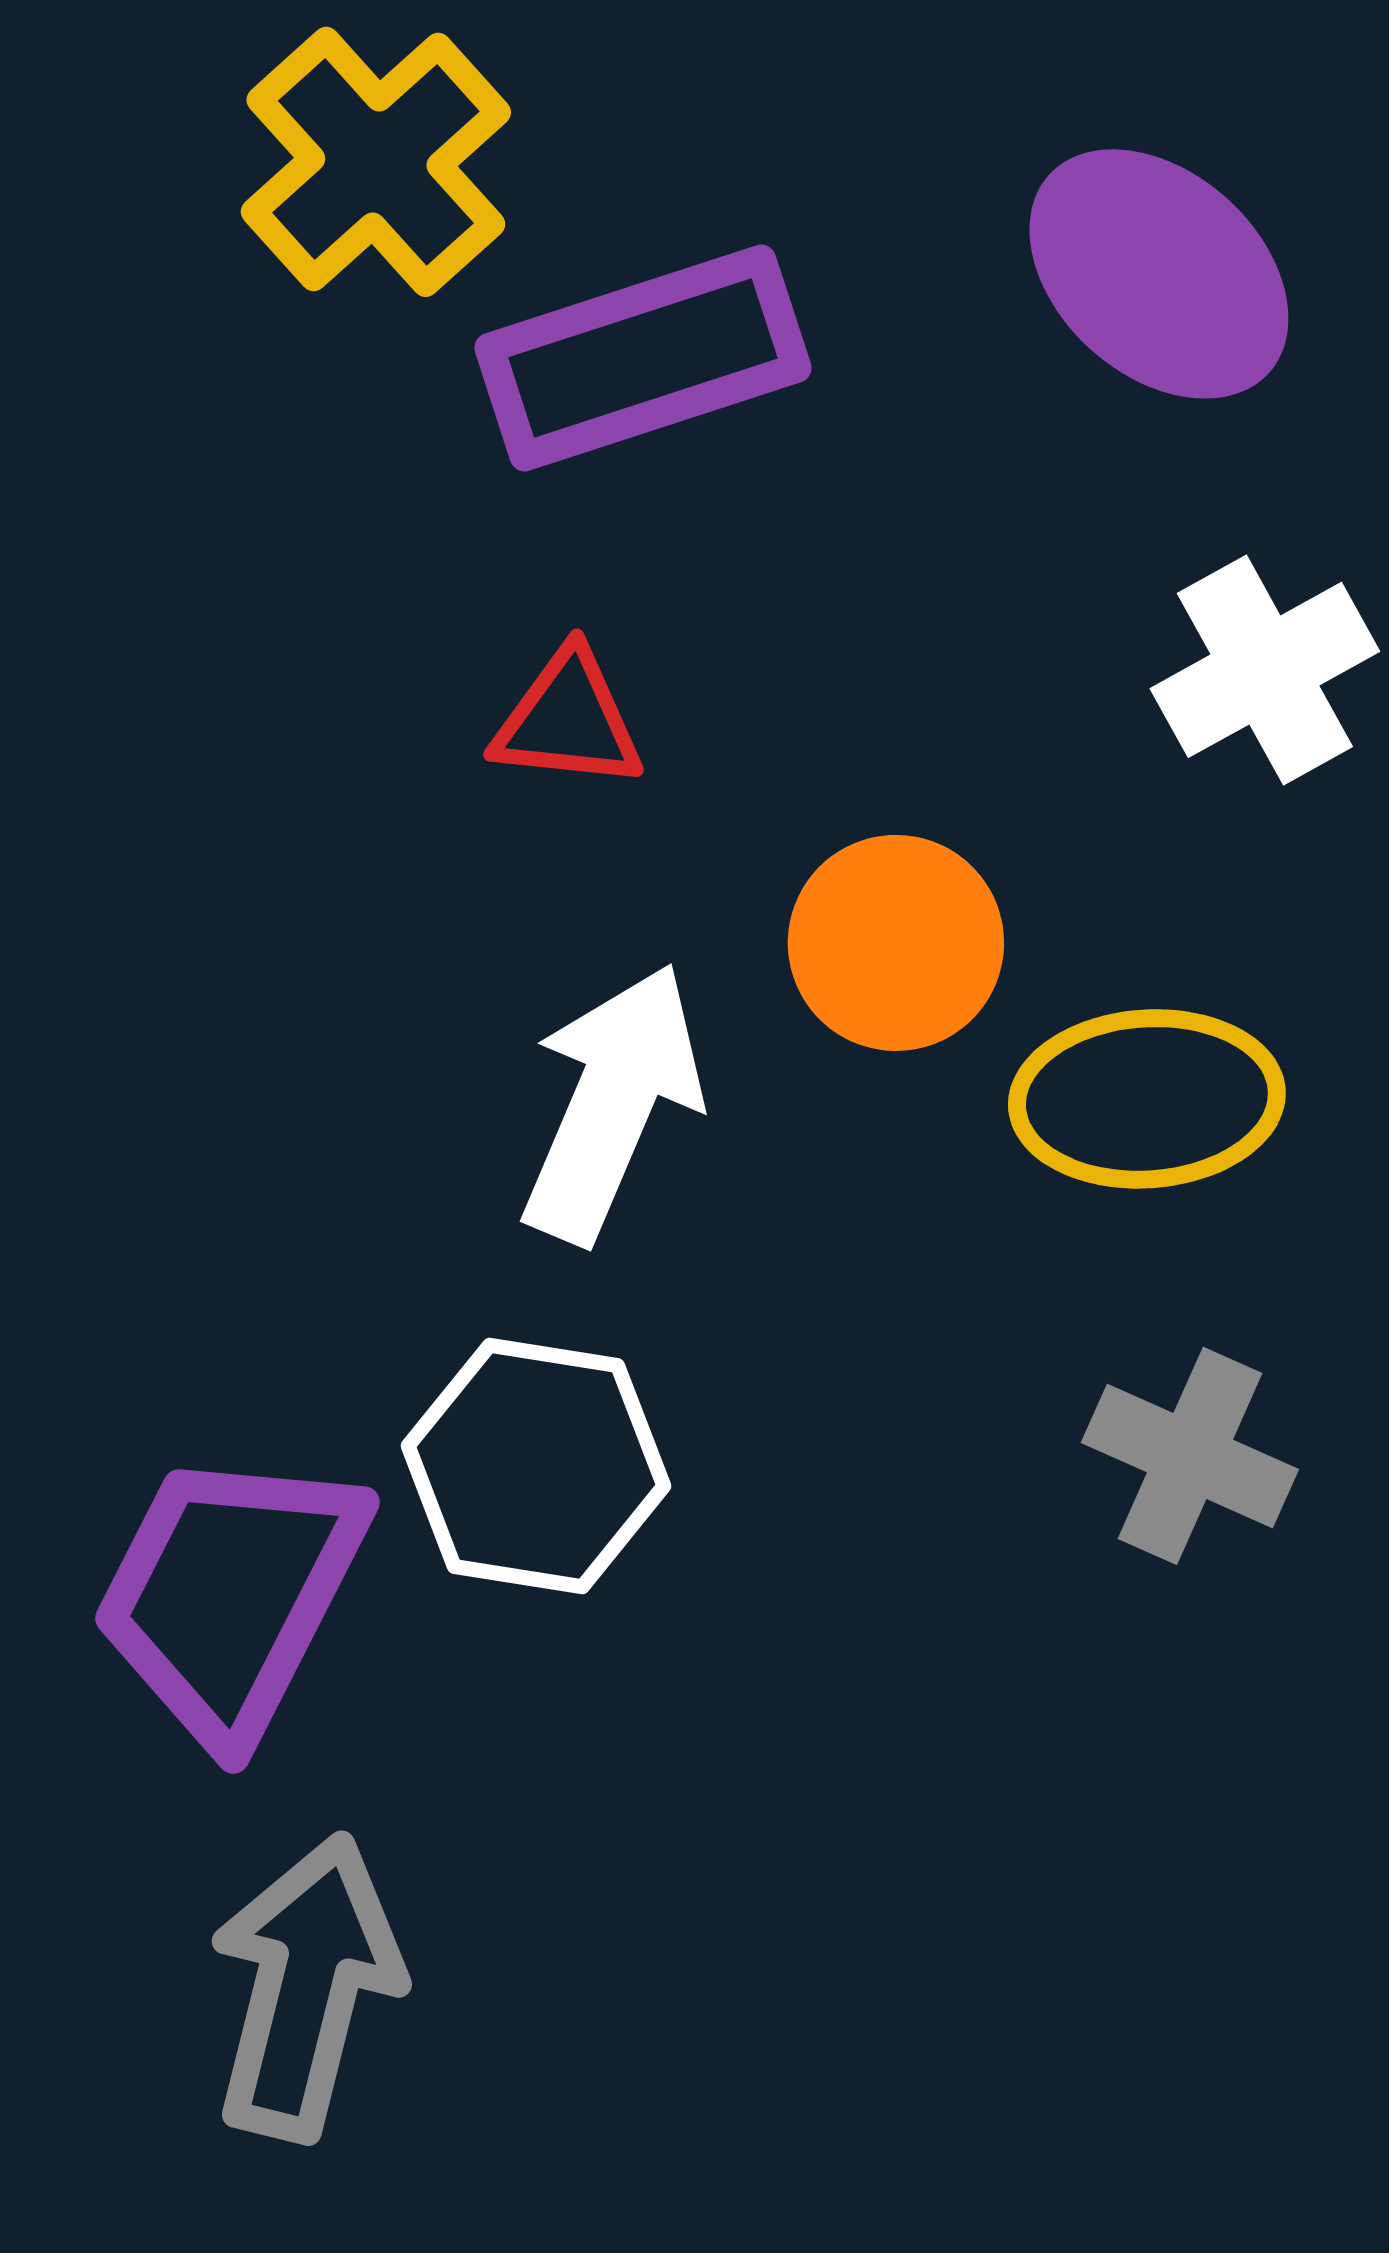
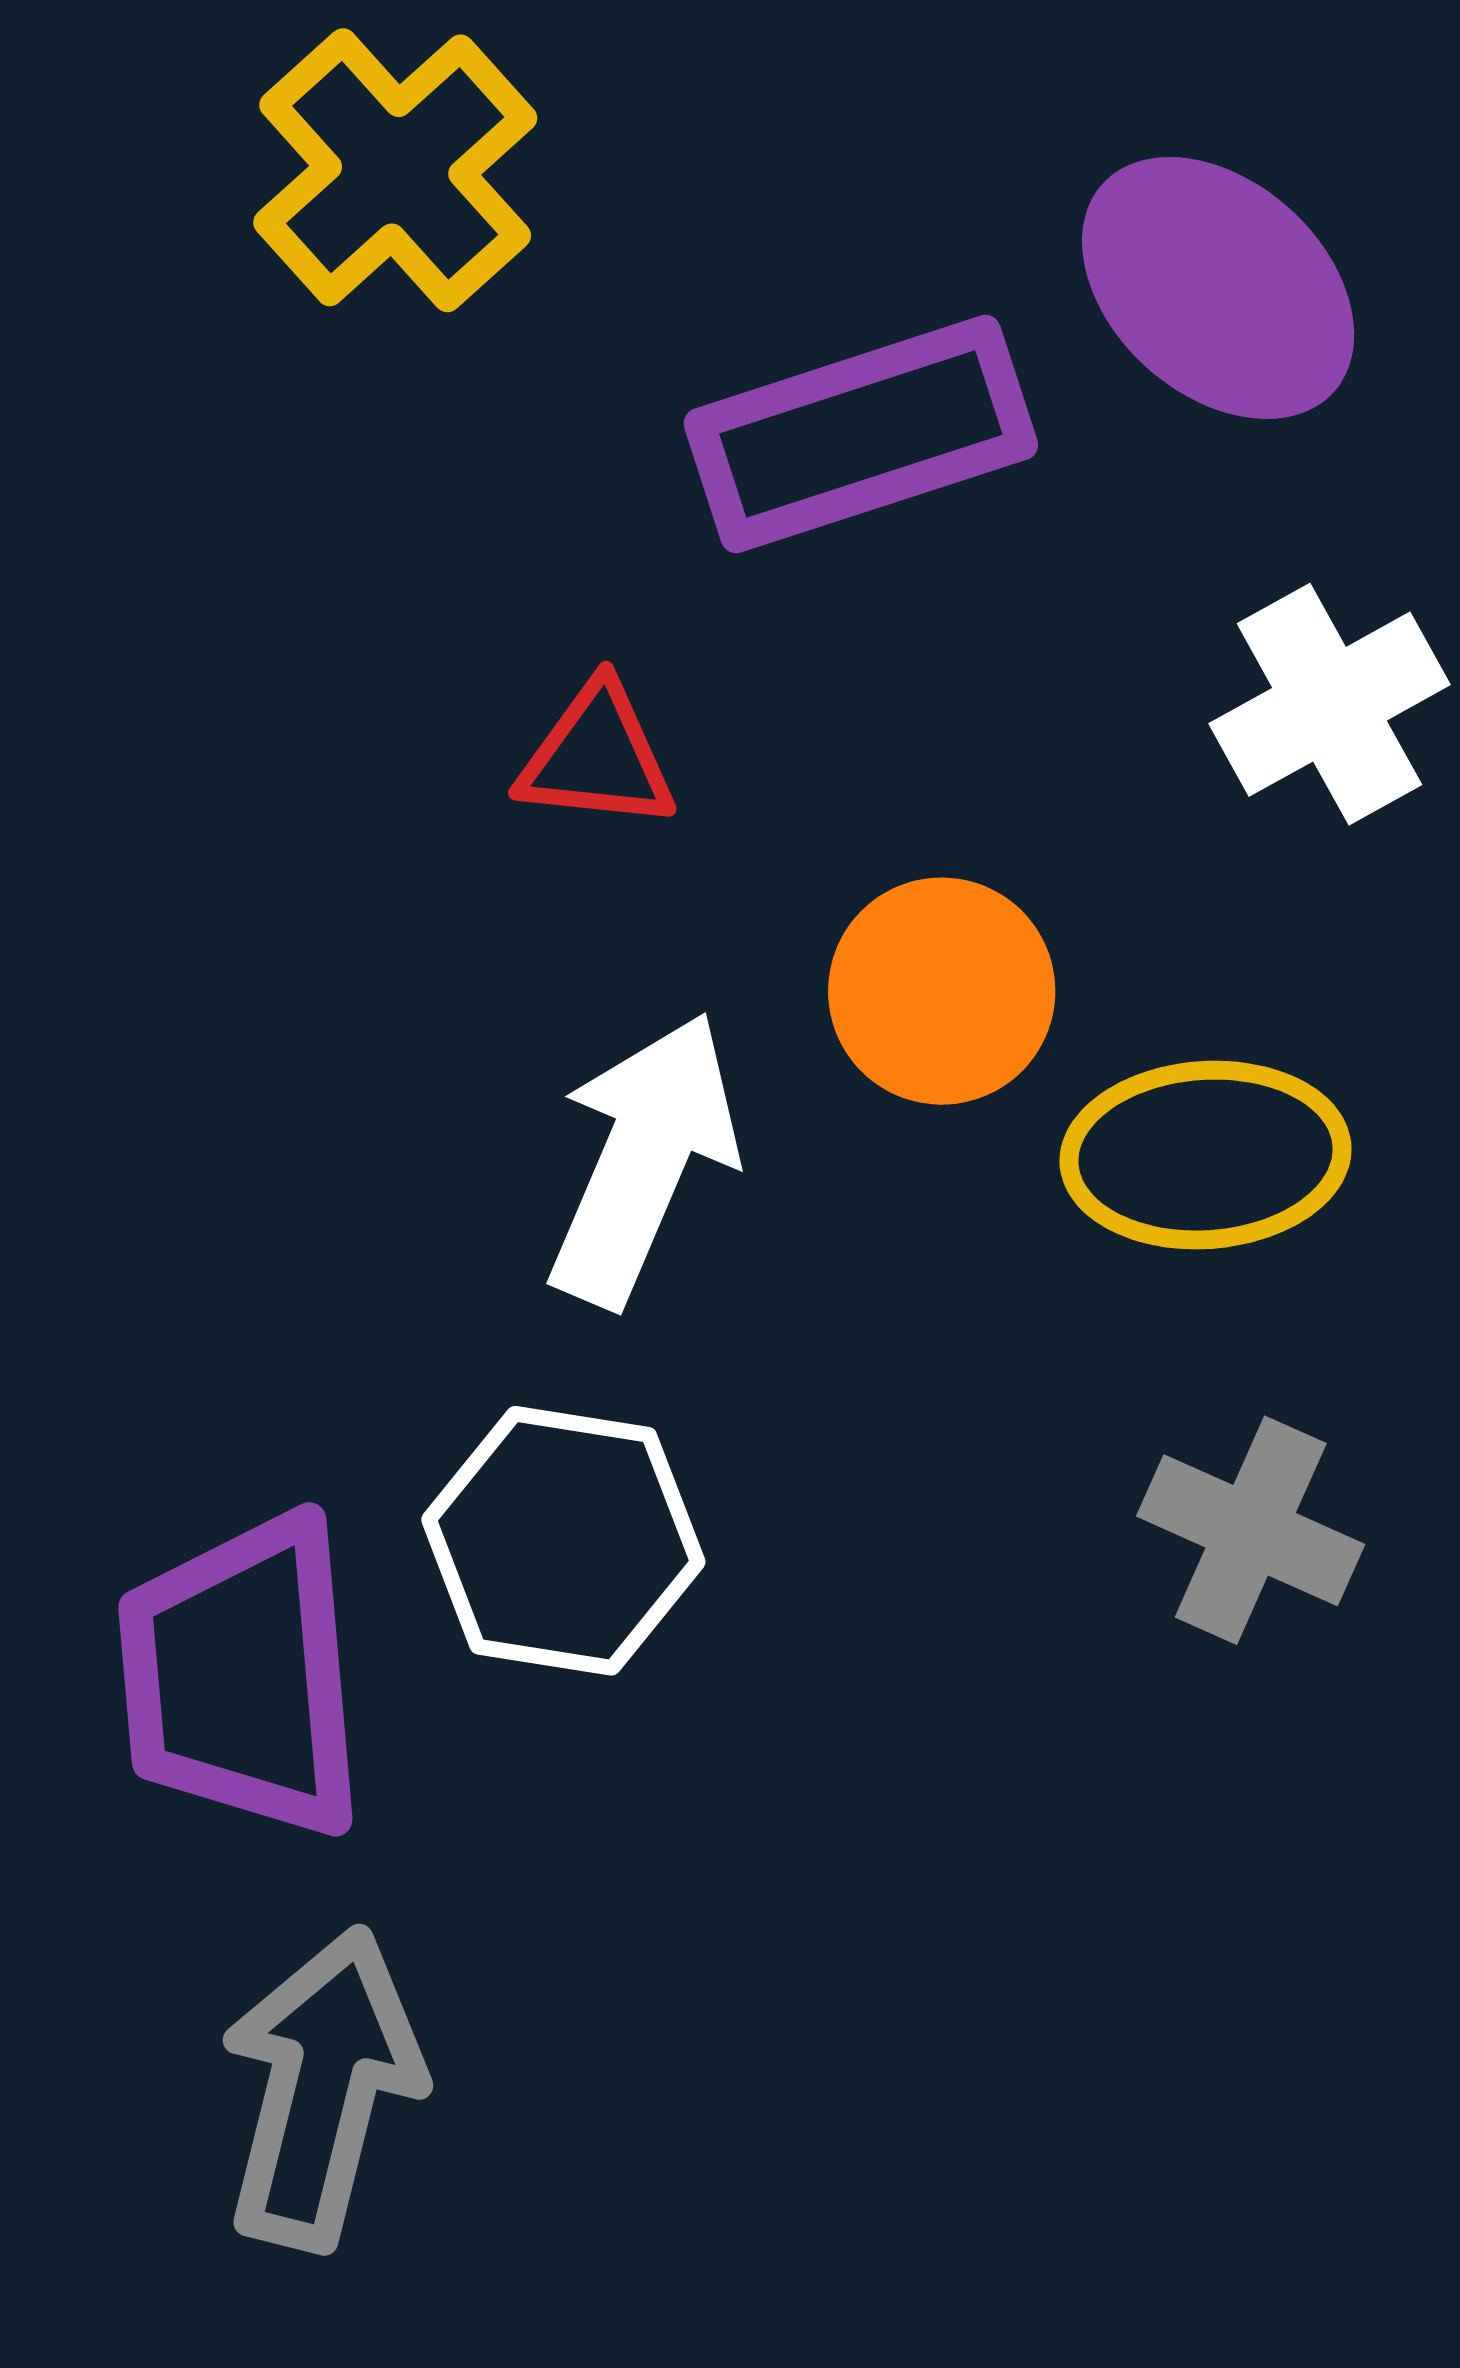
purple rectangle: (643, 358) -> (861, 434), moved
purple trapezoid: (230, 1595) -> (242, 1676), turned -32

